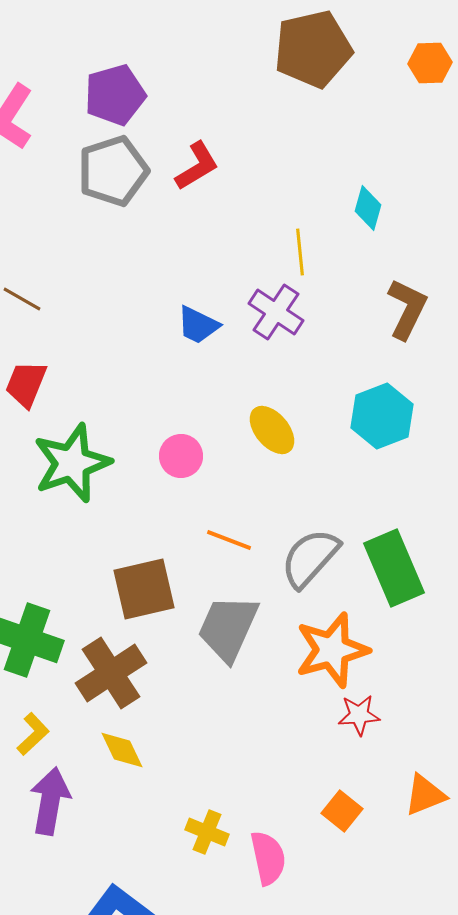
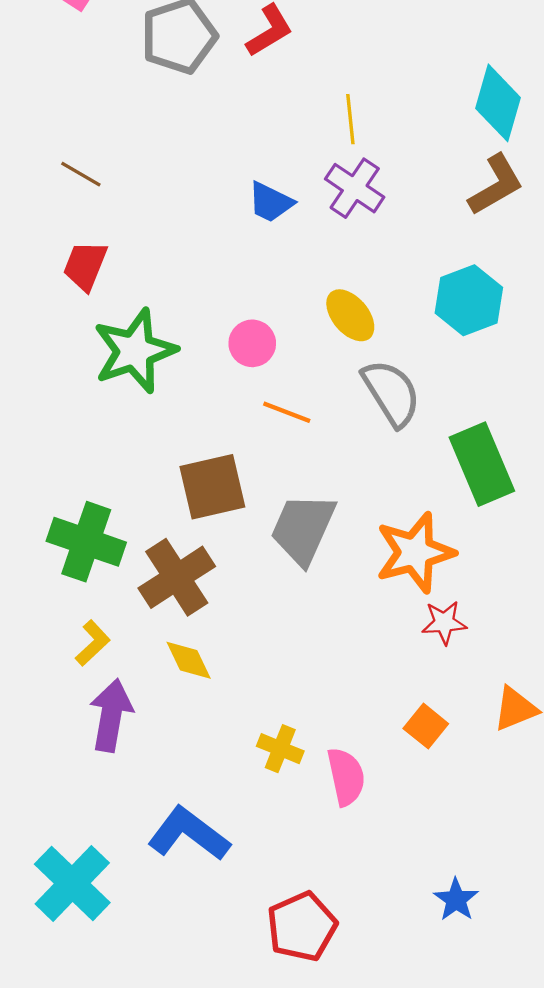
cyan diamond: (368, 208) -> (498, 103), moved, size x1.6
yellow line: (300, 252) -> (350, 119), moved
brown L-shape: (407, 309) -> (496, 185), turned 34
orange line: (229, 540) -> (287, 412), moved
gray semicircle: (310, 558) -> (391, 393), moved, turned 106

